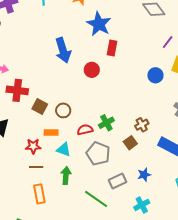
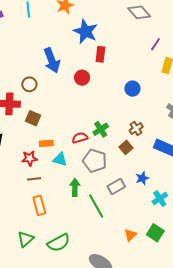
blue circle: (155, 75) -> (132, 89), moved
brown circle: (63, 110) -> (29, 84), moved
green arrow: (66, 175) -> (75, 187), moved
green line: (96, 199) -> (96, 206), turned 30
cyan cross: (142, 205) -> (160, 199), moved

